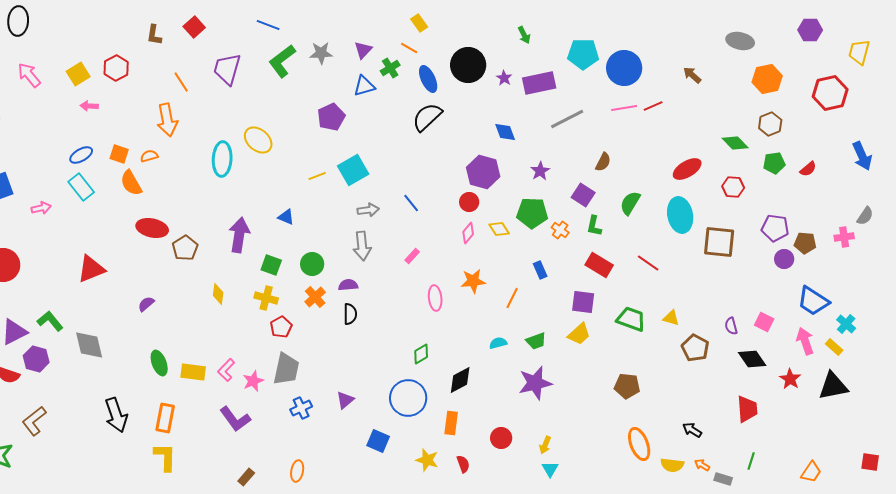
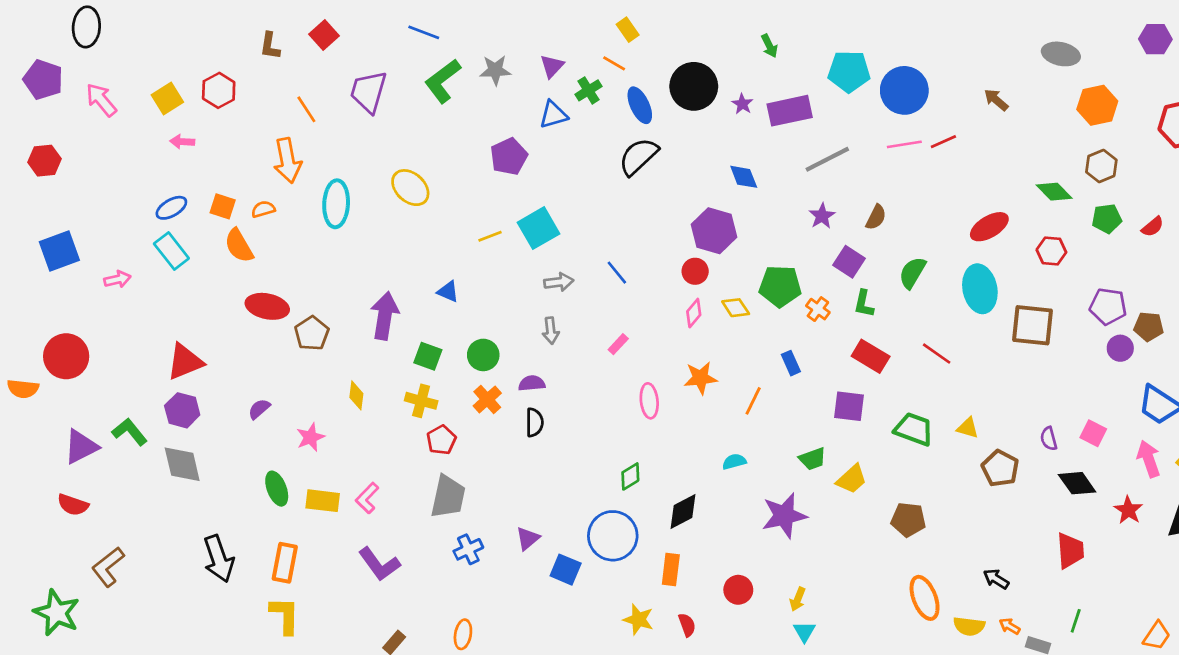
cyan ellipse: (222, 159) -> (336, 204), moved
purple star: (540, 171) -> (822, 216), moved
gray arrow: (362, 246) -> (551, 331), size x0.7
yellow trapezoid: (579, 334) -> (852, 479), moved
green trapezoid: (536, 341) -> (813, 459), moved
purple hexagon: (36, 359) -> (182, 410), moved
pink star: (253, 381) -> (310, 437), moved
blue square: (378, 441) -> (566, 570), moved

